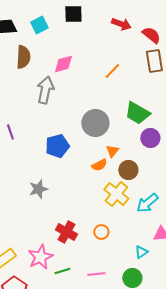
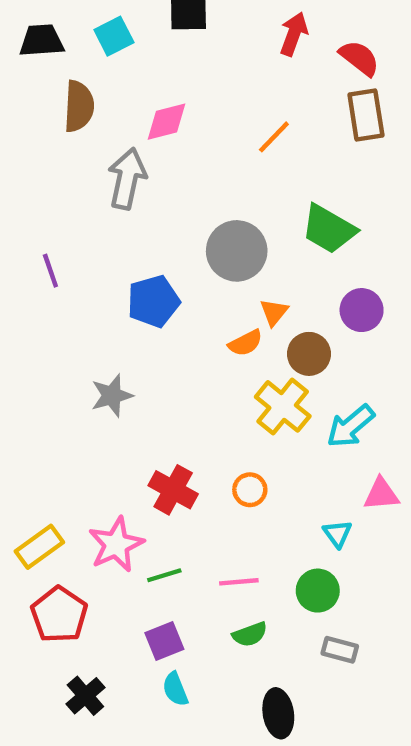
red arrow: (121, 24) -> (294, 34), turned -90
purple circle: (150, 138) -> (362, 310), moved
cyan triangle: (141, 252) -> (337, 534), turned -32

